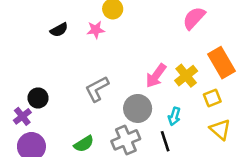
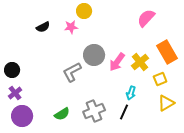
black circle: (38, 98) -> (12, 70), moved
gray circle: (138, 108) -> (94, 55), moved
yellow triangle: (220, 129) -> (166, 103), turned 48
black line: (165, 141) -> (124, 112), turned 42

